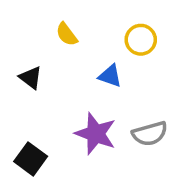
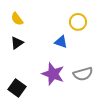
yellow semicircle: (67, 34) -> (17, 19), moved
black triangle: (31, 78) -> (17, 43), turned 48

